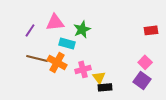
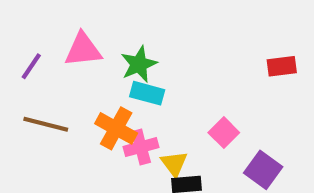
cyan rectangle: (67, 43) -> (147, 93), moved
orange cross: (57, 62) -> (116, 128), moved
pink square: (145, 62) -> (224, 133), moved

